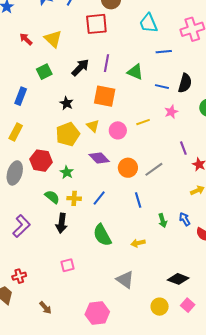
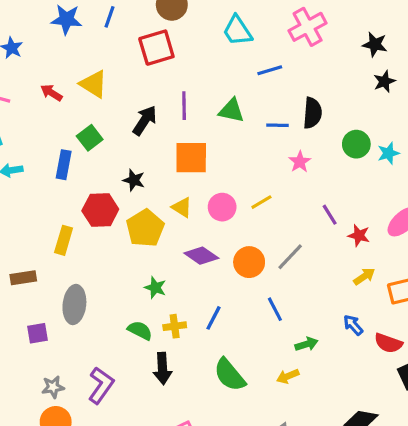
blue rectangle: (21, 96) -> (64, 165), moved
yellow line: (143, 122) -> (261, 202), moved
red hexagon: (41, 161) -> (100, 210), moved
green arrow: (163, 221) -> (306, 344), moved, turned -80

